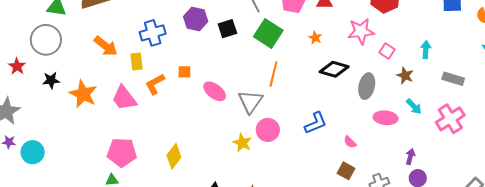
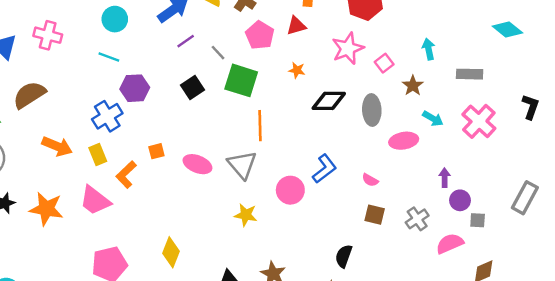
purple hexagon: (196, 19) -> (135, 88), moved
pink square: (387, 51) -> (384, 63), turned 35
brown star: (405, 75) -> (413, 86), turned 30
pink circle: (268, 130) -> (290, 190), moved

